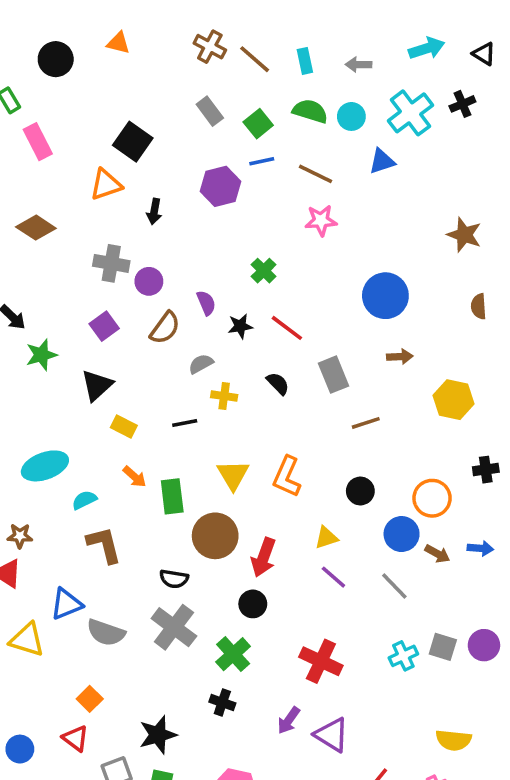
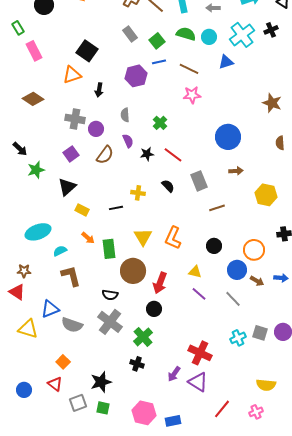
gray semicircle: (201, 364) -> (125, 115), moved, turned -64
yellow triangle: (326, 538) -> (195, 272), turned 32
red cross: (321, 661) -> (200, 353), moved

